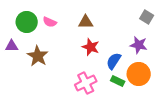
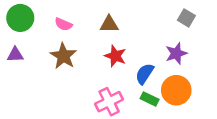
green circle: (27, 22) -> (20, 18), moved
purple star: (139, 45) -> (176, 53), turned -30
brown star: (38, 56) -> (63, 56), moved

